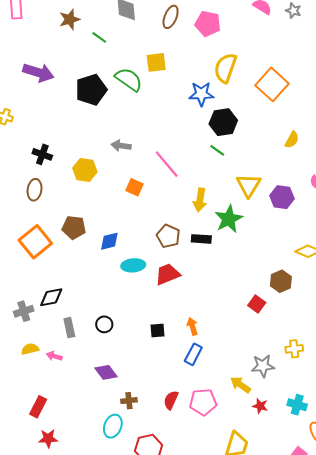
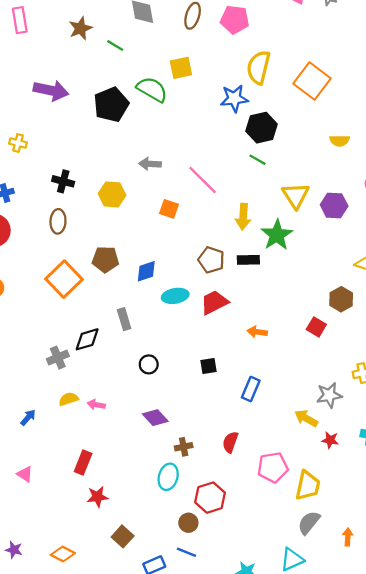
yellow semicircle: (292, 140) -> (340, 141), turned 66
orange arrow: (192, 326) -> (257, 332), moved, turned -60
gray rectangle: (69, 328) -> (124, 319), moved
pink pentagon: (203, 402) -> (273, 467), moved

